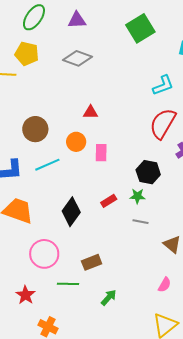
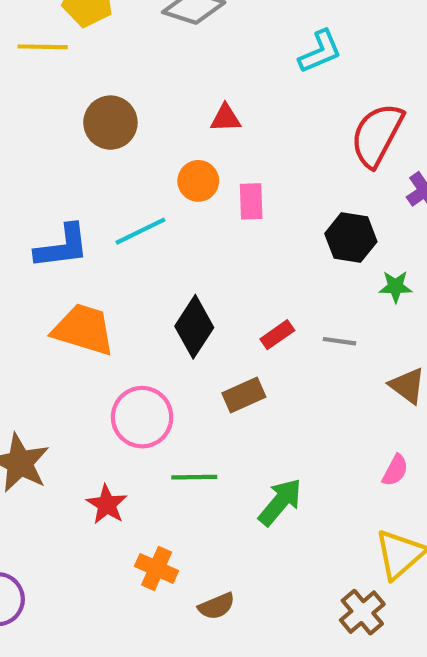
cyan L-shape: (163, 85) -> (320, 52), moved
brown circle: (35, 129) -> (110, 123), moved
green star: (137, 196) -> (396, 287), moved
red rectangle: (109, 201) -> (277, 335), moved
brown rectangle: (92, 262) -> (244, 395), moved
green arrow: (109, 298) -> (280, 502), size x1.4

